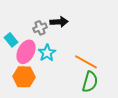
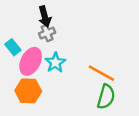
black arrow: (59, 22) -> (45, 17), moved, turned 78

